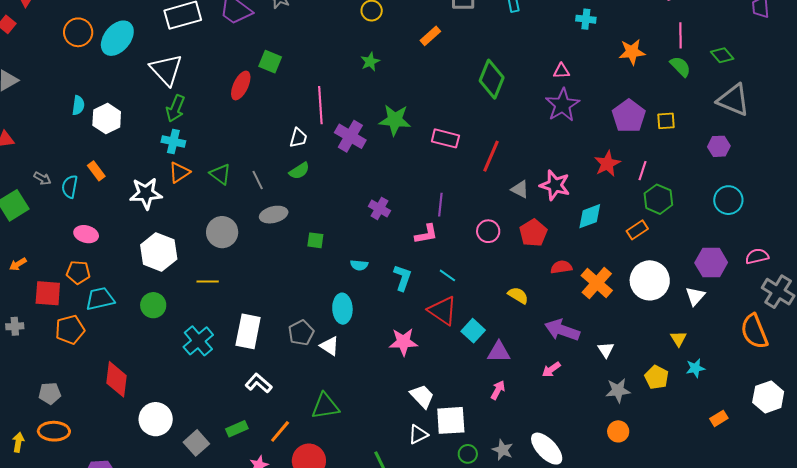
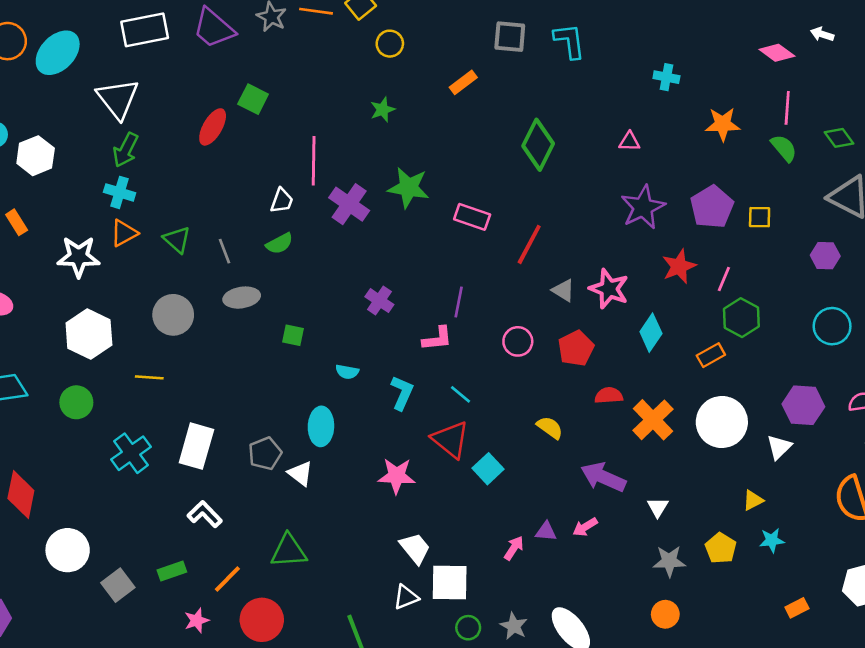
purple star: (562, 105) -> (643, 207), moved
cyan diamond: (590, 216) -> (651, 333), turned -40
yellow triangle: (678, 339) -> (753, 500), turned 30
purple triangle: (499, 352) -> (546, 531), moved, size x0.7

